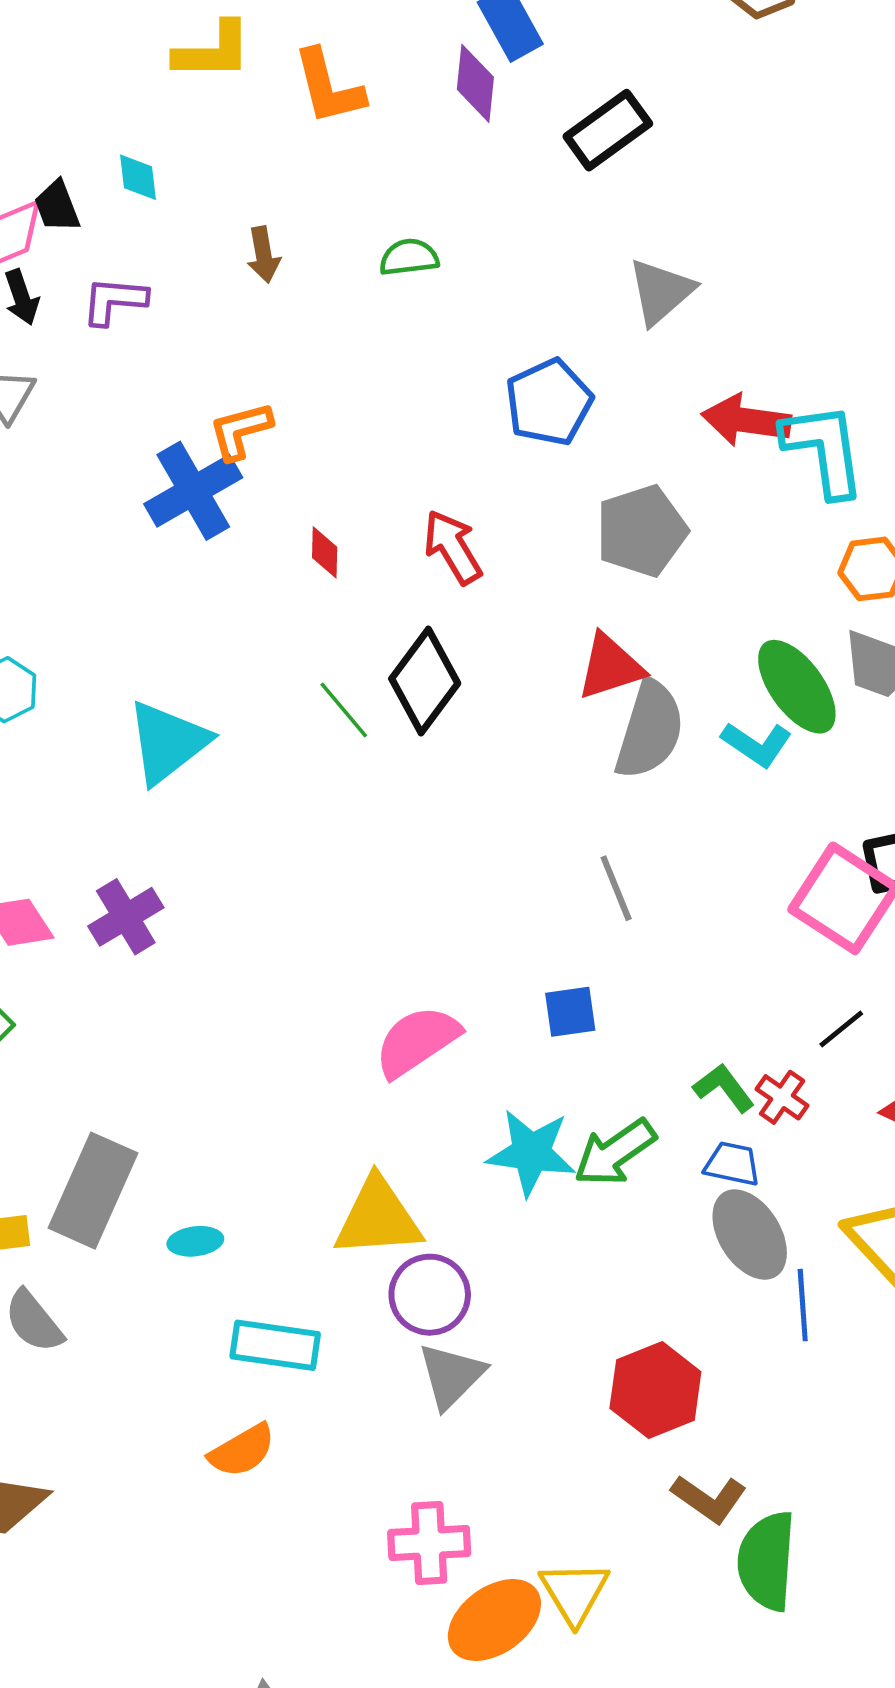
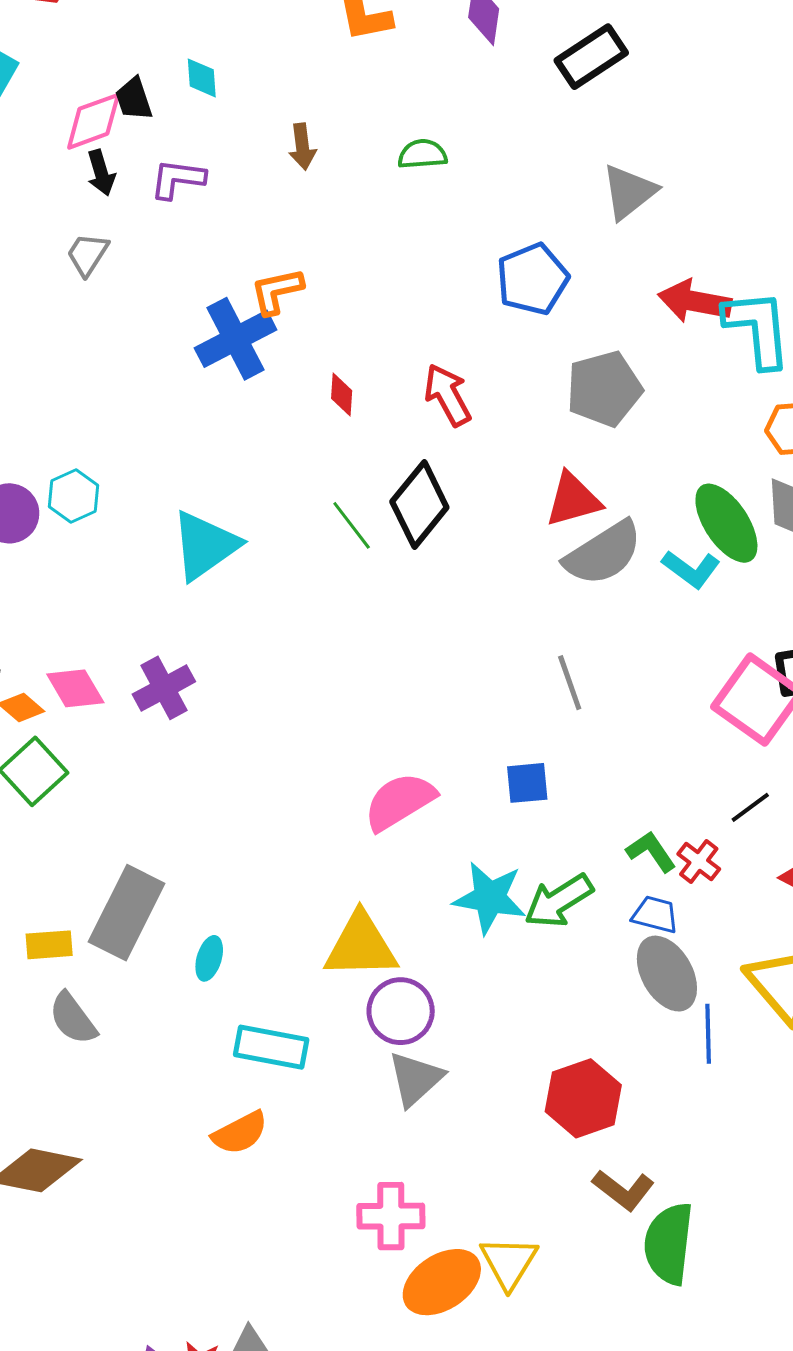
gray semicircle: (650, 730) -> (603, 553), turned 38
cyan ellipse: (195, 1241) -> (209, 958), turned -69

